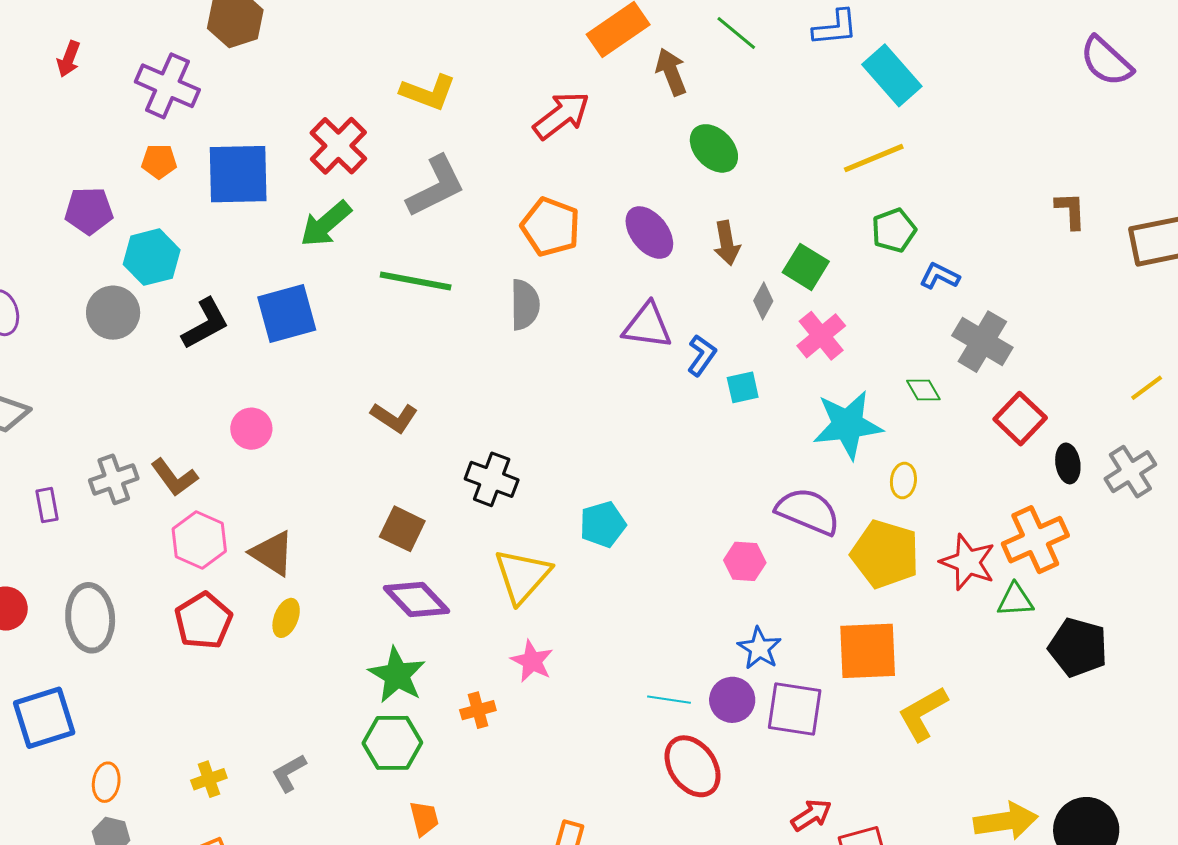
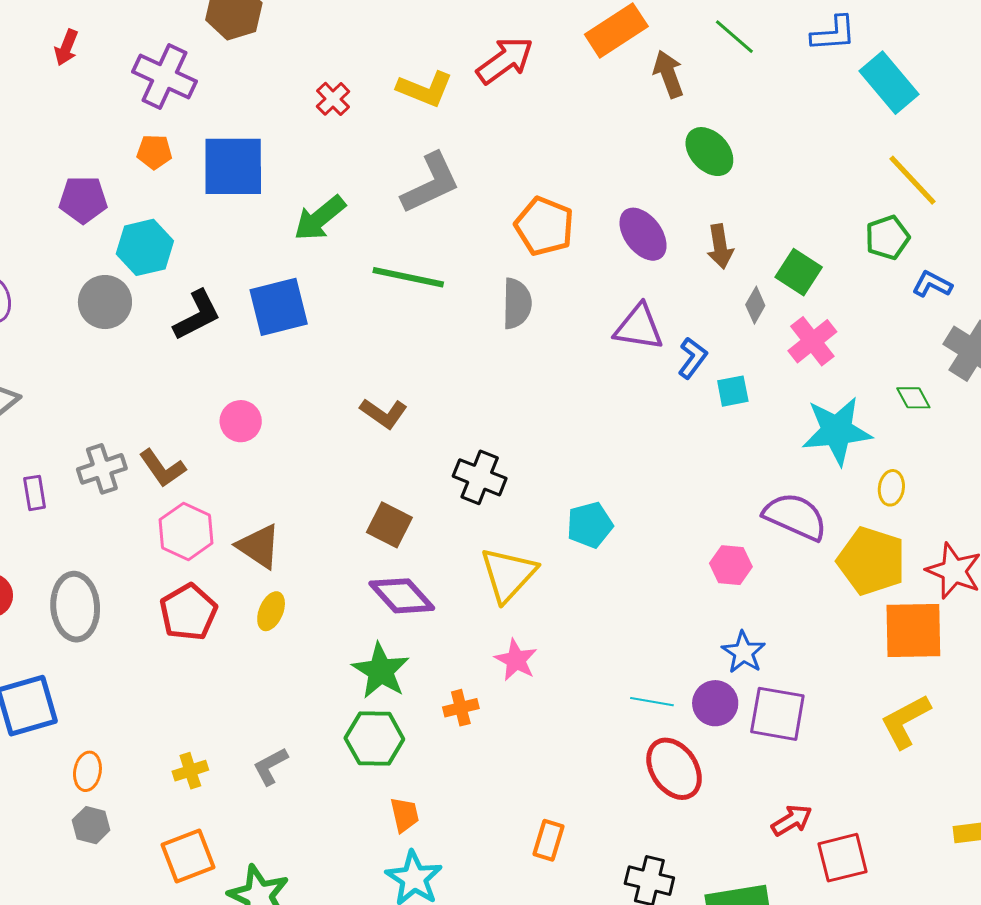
red arrow: (561, 115) -> (505, 60), moved
red cross: (338, 146) -> (333, 99), moved, size x0.6
yellow line: (874, 158) -> (912, 180), moved, turned 68
orange square: (868, 651) -> (913, 631), moved

